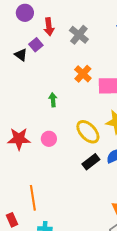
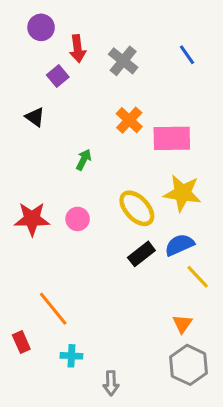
black triangle: (21, 55) -> (35, 117), moved
green arrow: (53, 100) -> (84, 160), turned 32
orange line: (33, 198) -> (53, 309), turned -30

